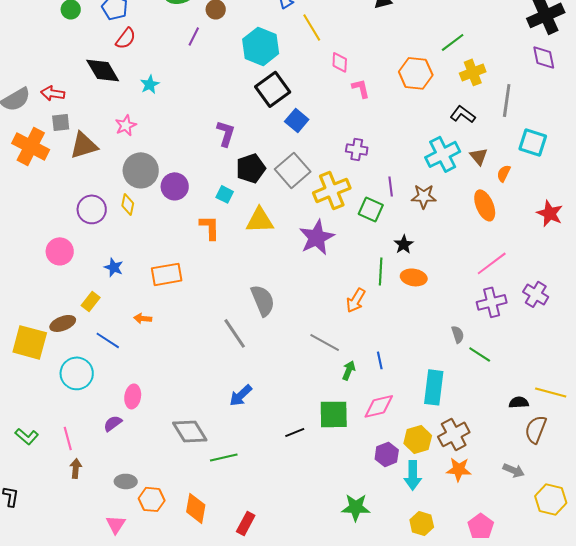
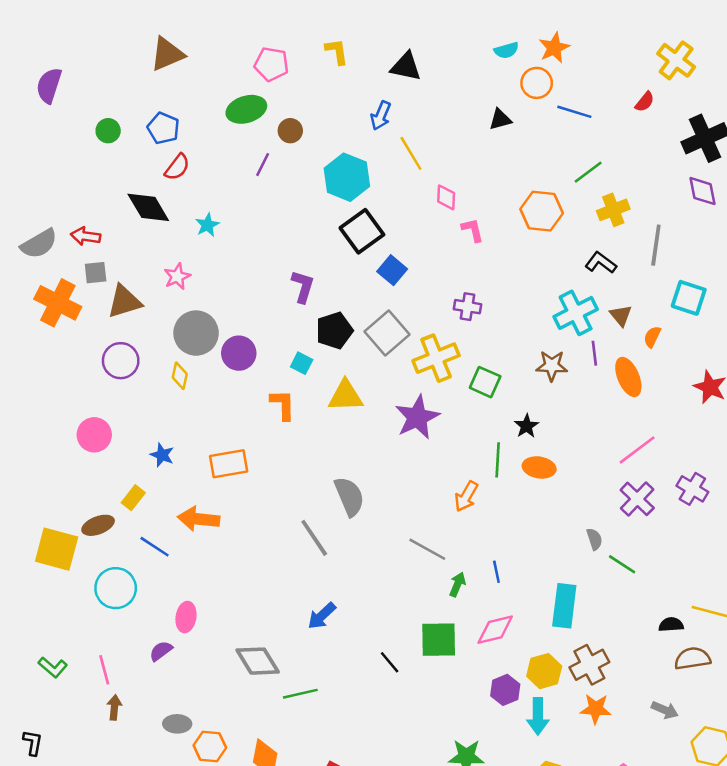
purple line: (391, 186) -> (594, 353), moved
purple circle: (92, 209) -> (121, 361), moved
purple cross: (492, 302) -> (637, 499), turned -32
orange arrow: (143, 318) -> (199, 519), size x1.8
brown semicircle: (536, 429) -> (692, 659), turned 60
black line: (295, 432) -> (390, 662), turned 72

